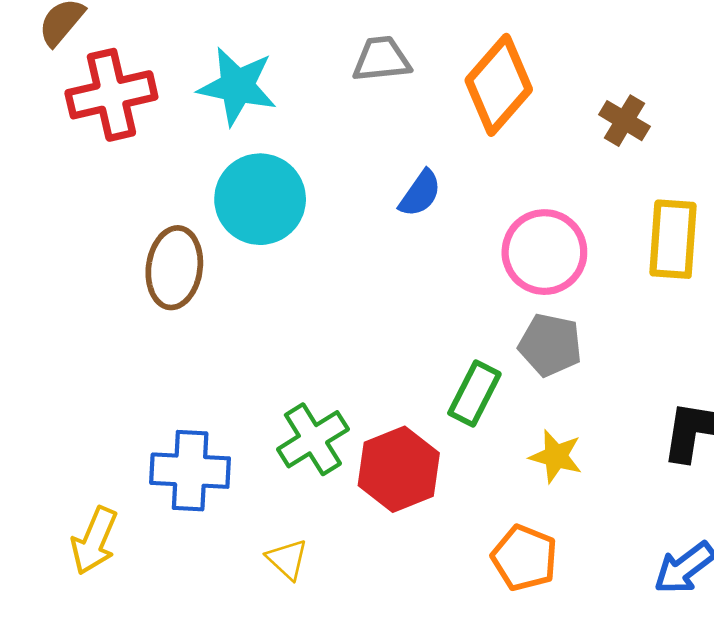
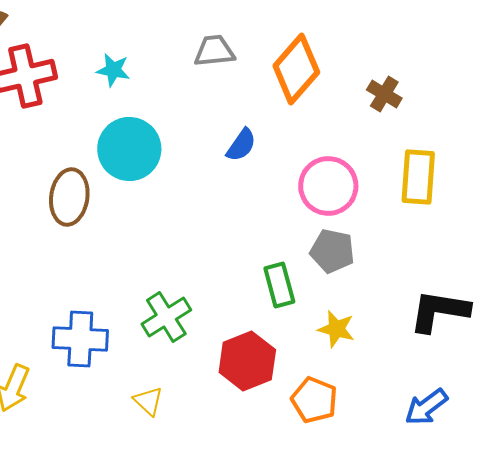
cyan star: (237, 86) -> (113, 70), size x0.6
green rectangle: (474, 393) -> (279, 285), turned -42
red hexagon: (399, 469) -> (247, 361), moved

